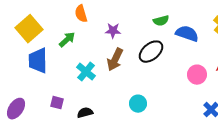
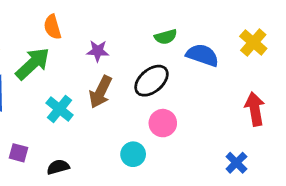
green arrow: (67, 40) -> (33, 64), size x1.5
pink circle: (197, 75) -> (163, 123), moved

